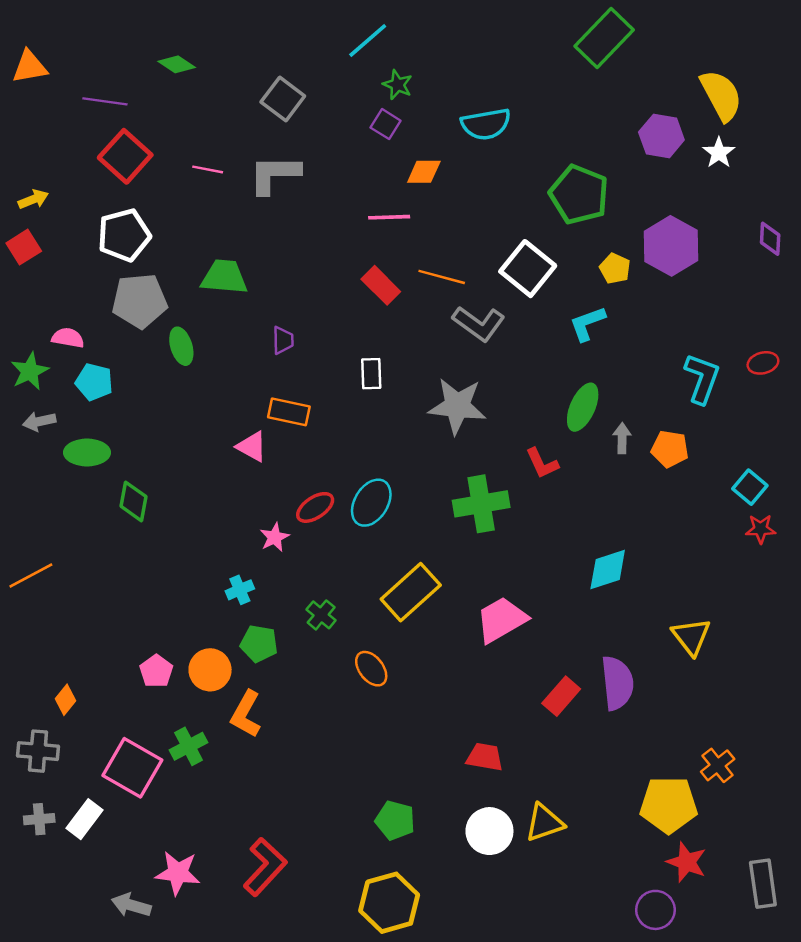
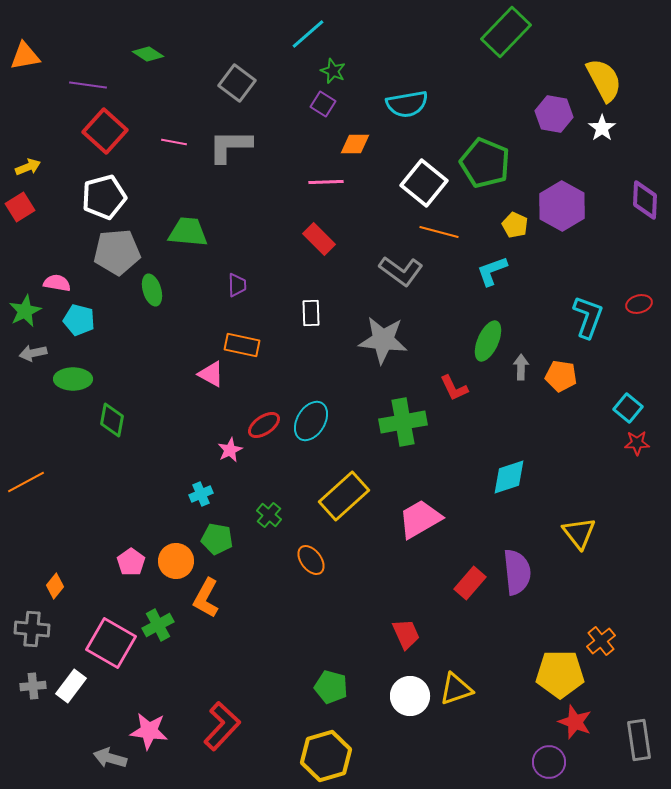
purple diamond: (770, 239) -> (645, 200), size x1.4
white square: (528, 269) -> (424, 183), moved
orange line: (442, 277) -> (439, 232), moved
red trapezoid: (485, 757) -> (406, 634), turned 56

